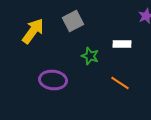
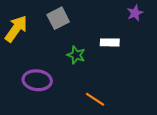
orange line: (120, 83) -> (95, 99), moved

